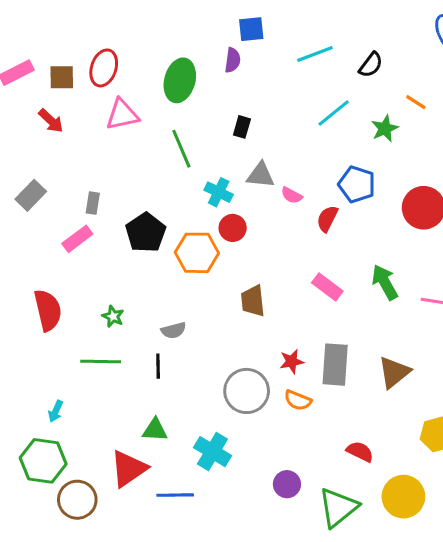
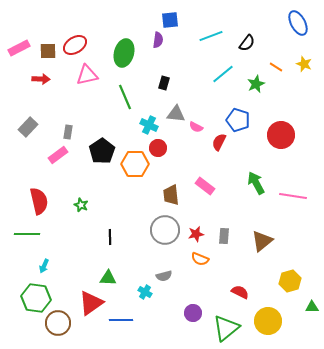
red ellipse: (104, 68) -> (75, 45), turned 40
red arrow: (51, 121) -> (41, 79), turned -42
pink rectangle: (327, 287) -> (205, 186), moved
gray semicircle: (174, 330) -> (164, 276), moved
green line: (101, 361) -> (27, 234), moved
gray rectangle: (335, 365) -> (224, 236), size x0.6
gray circle: (247, 391) -> (165, 230), moved
cyan cross: (212, 452) -> (145, 292), size x0.6

